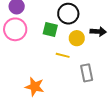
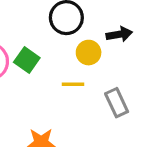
green square: (50, 30) -> (27, 60), moved, turned 35

